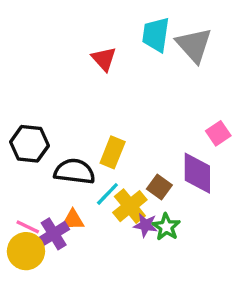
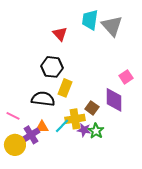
black hexagon: (29, 144) -> (52, 67), moved
cyan line: (107, 194) -> (62, 126), moved
yellow cross: (130, 206) -> (75, 119), turned 30
pink line: (28, 227) -> (13, 116), moved

